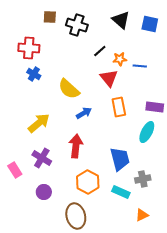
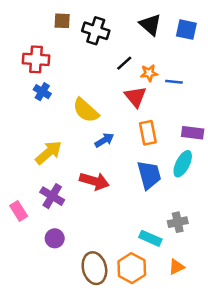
red arrow: (76, 146) -> (94, 181), turned 100
blue trapezoid: (120, 159) -> (149, 175), moved
orange hexagon: (88, 182) -> (132, 268), moved

